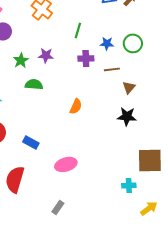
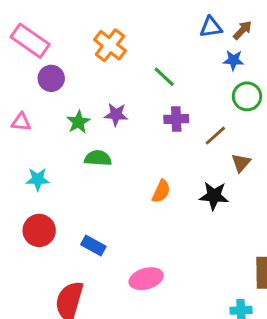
green line: (78, 30) -> (164, 77), turned -63
blue star: (107, 43) -> (233, 60), moved
brown line: (112, 69) -> (215, 136), turned -35
black star: (127, 116) -> (214, 196), moved

